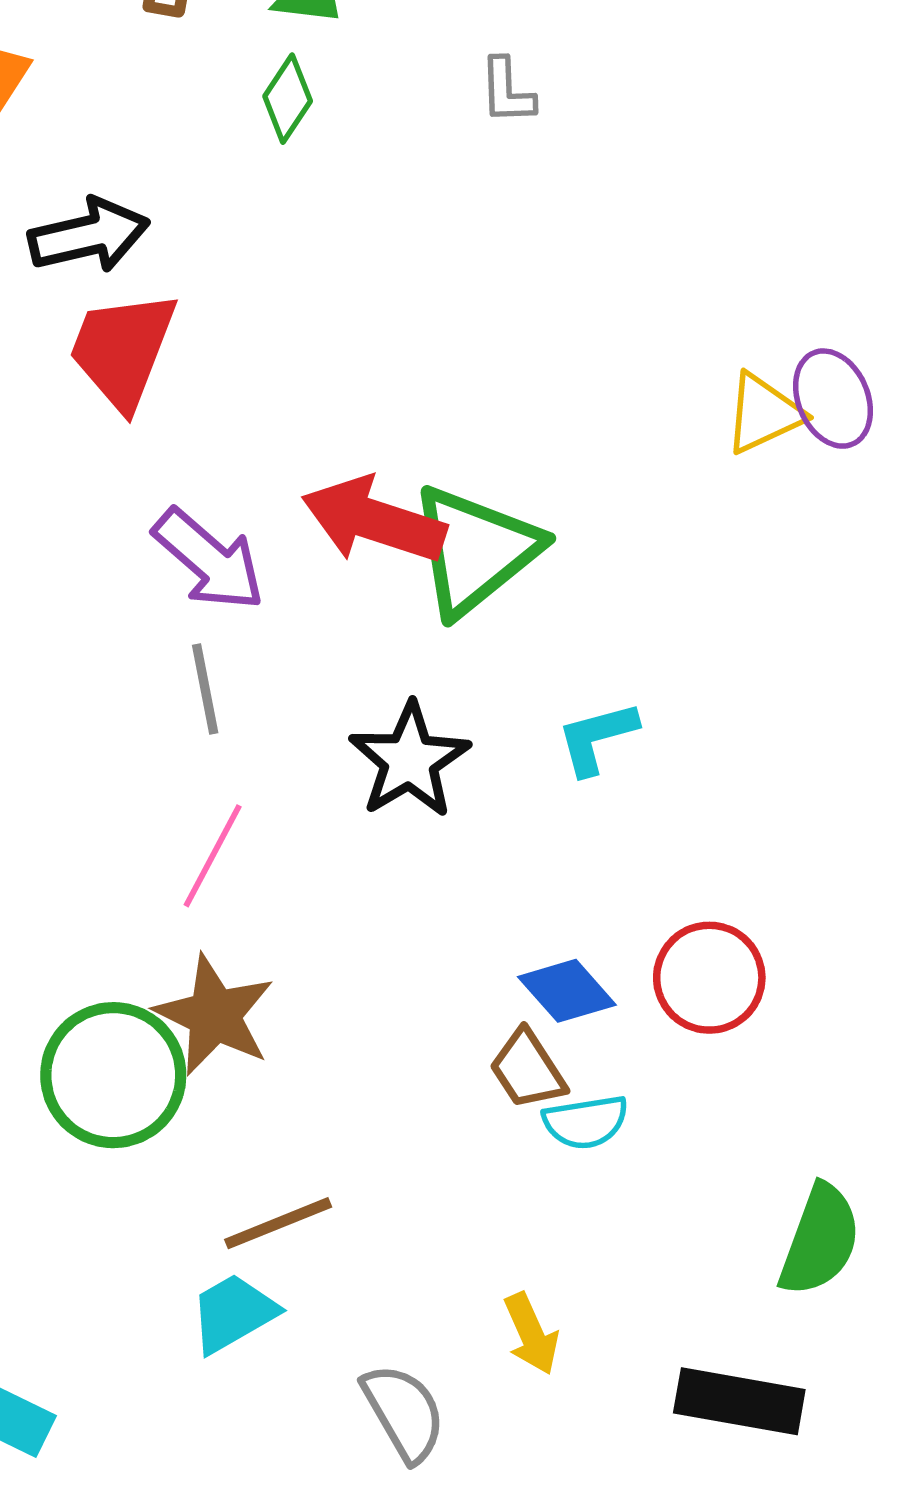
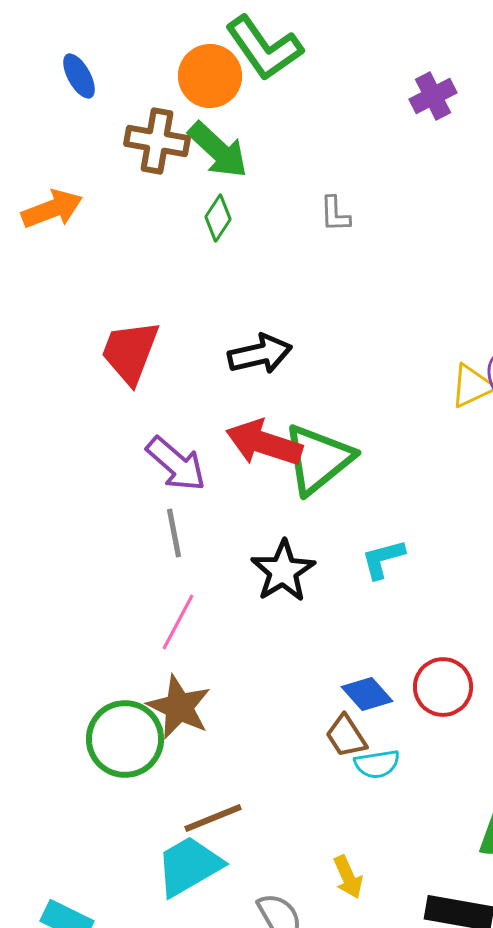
black arrow: (89, 235) -> (260, 354), moved
cyan trapezoid: (233, 1313) -> (189, 866), size x1.4

